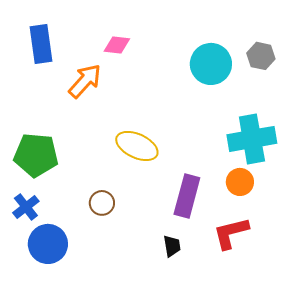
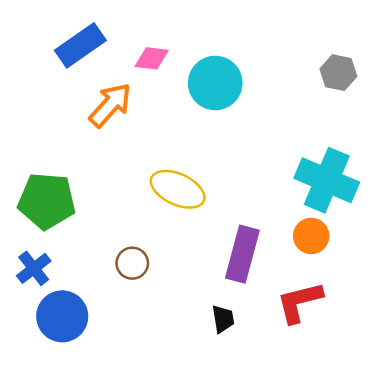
blue rectangle: (41, 44) -> (80, 45), moved, turned 63
cyan circle: (211, 64) -> (215, 83), moved
cyan cross: (252, 139) -> (327, 180), turned 33

